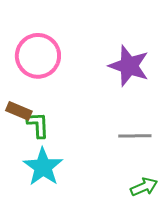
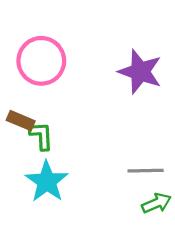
gray line: (135, 136) -> (146, 171), moved

